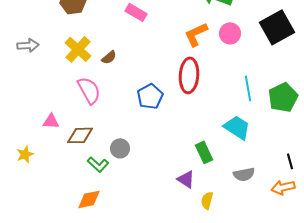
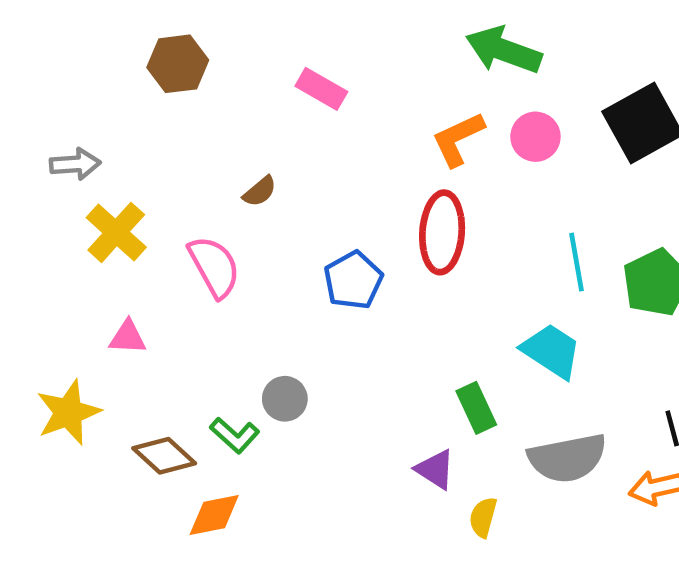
yellow cross: (78, 49) -> (116, 232), moved
brown diamond: (80, 135) -> (164, 456), moved, turned 44
yellow star: (25, 154) -> (68, 412), size x1.6
gray semicircle: (244, 174) -> (567, 458), size x1.6

